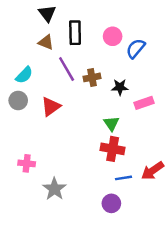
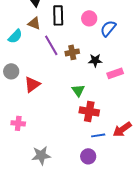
cyan semicircle: (24, 75) -> (15, 36), moved
red triangle: (51, 107) -> (32, 84), moved
green triangle: (111, 123) -> (78, 90), moved
gray star: (54, 189) -> (41, 155), moved, turned 30

